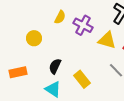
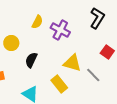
yellow triangle: (107, 40) -> (72, 63), moved
black semicircle: (55, 66) -> (31, 60), moved

